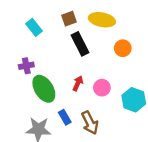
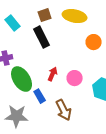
black rectangle: (80, 44) -> (42, 37), moved
blue rectangle: (65, 117) -> (40, 96), moved

